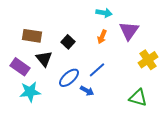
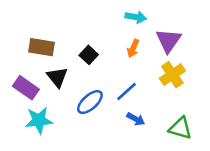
yellow cross: (148, 60) -> (172, 75), moved
blue arrow: (87, 91) -> (136, 119), moved

